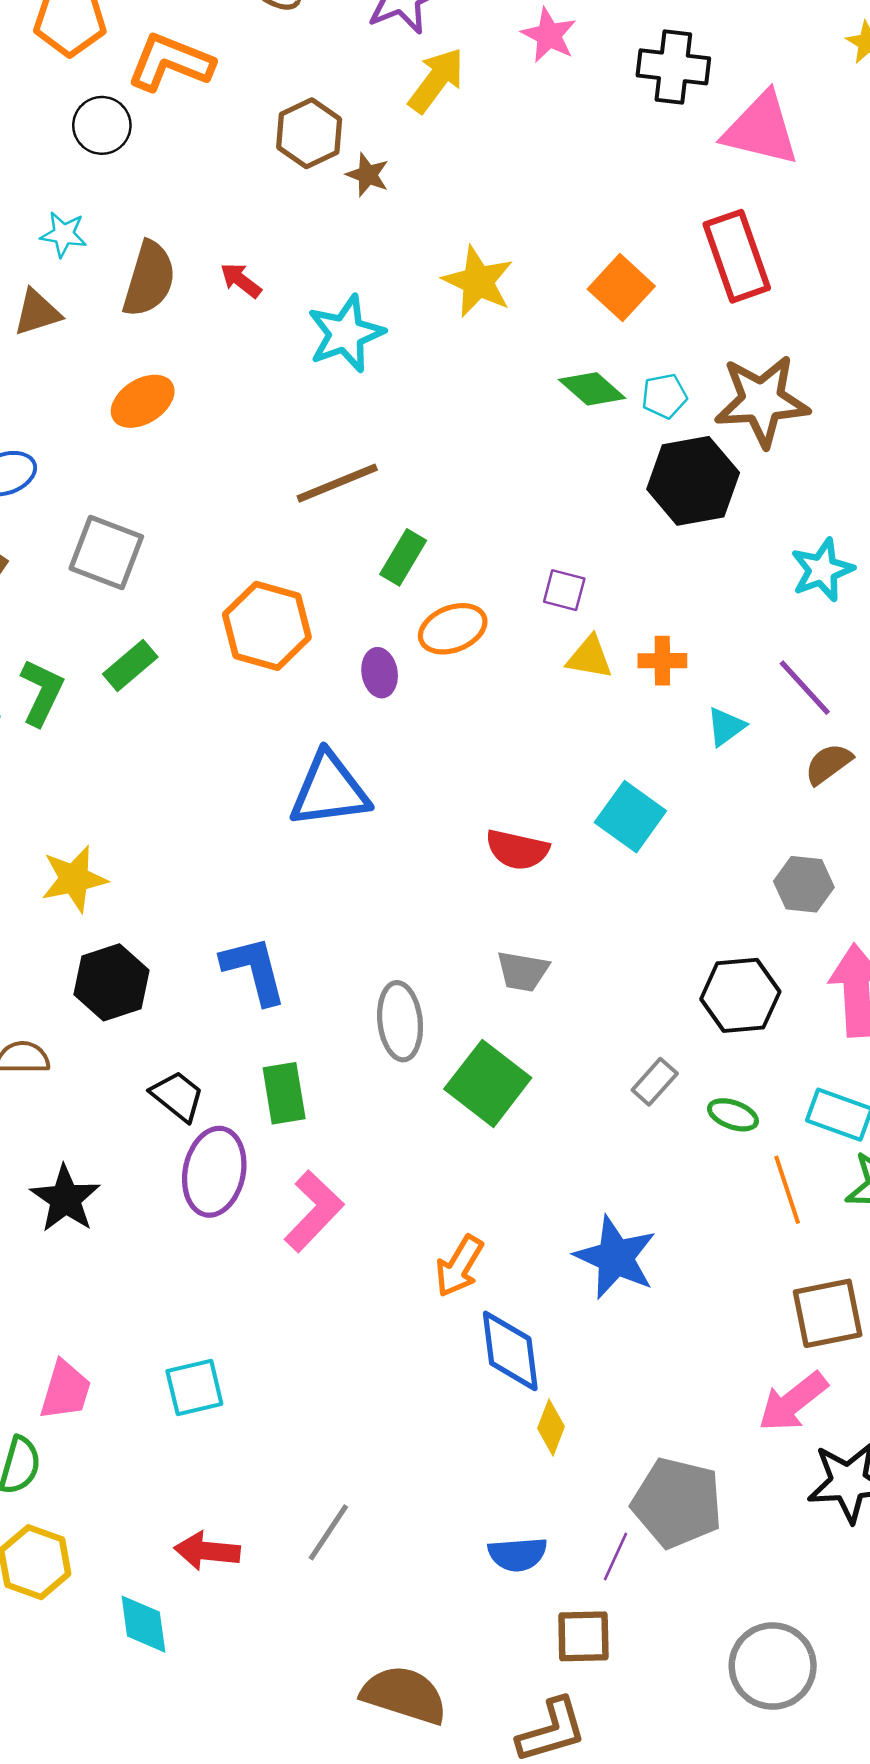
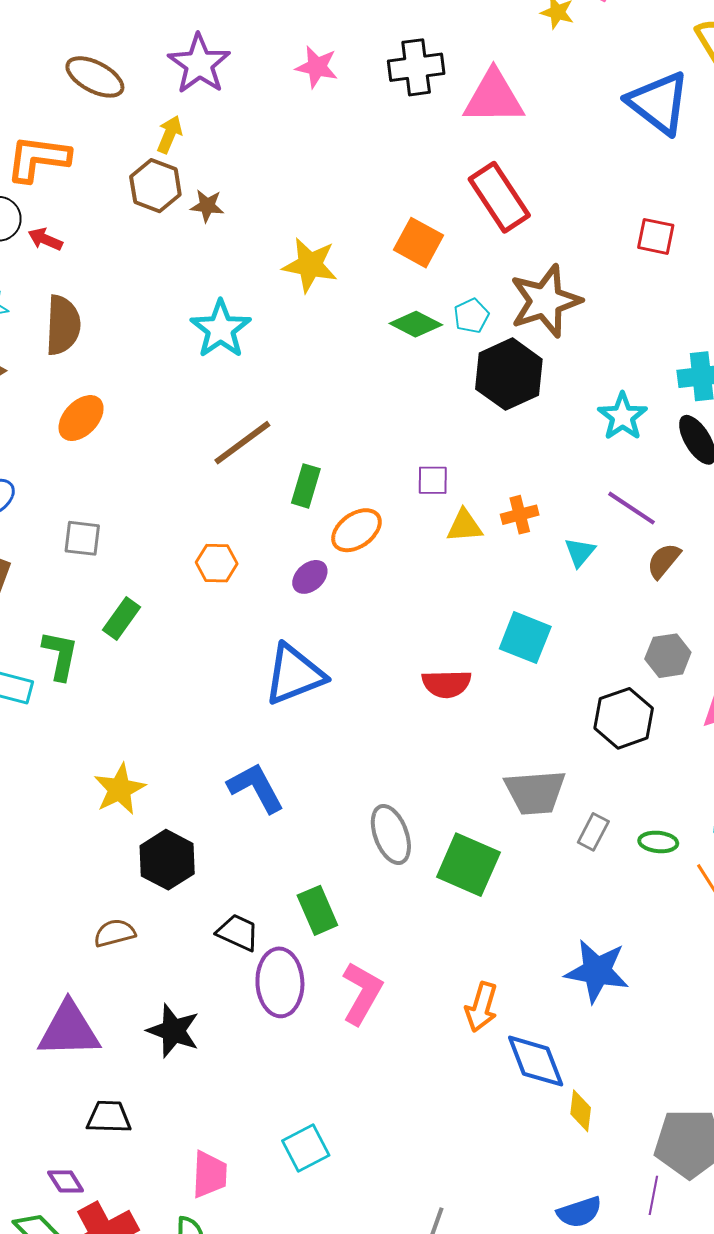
yellow arrow: (436, 80) -> (170, 134), moved, size x0.7
red arrow: (241, 280) -> (45, 239), moved
gray square: (106, 552) -> (82, 538), size x0.7
orange hexagon: (267, 626) -> (217, 563), size x0.6
purple ellipse: (380, 673) -> (310, 577), turned 72
blue L-shape: (254, 970) -> (256, 788), moved
gray trapezoid: (523, 971) -> (535, 792), moved, size x1.5
black hexagon: (740, 995) -> (624, 718), moved

